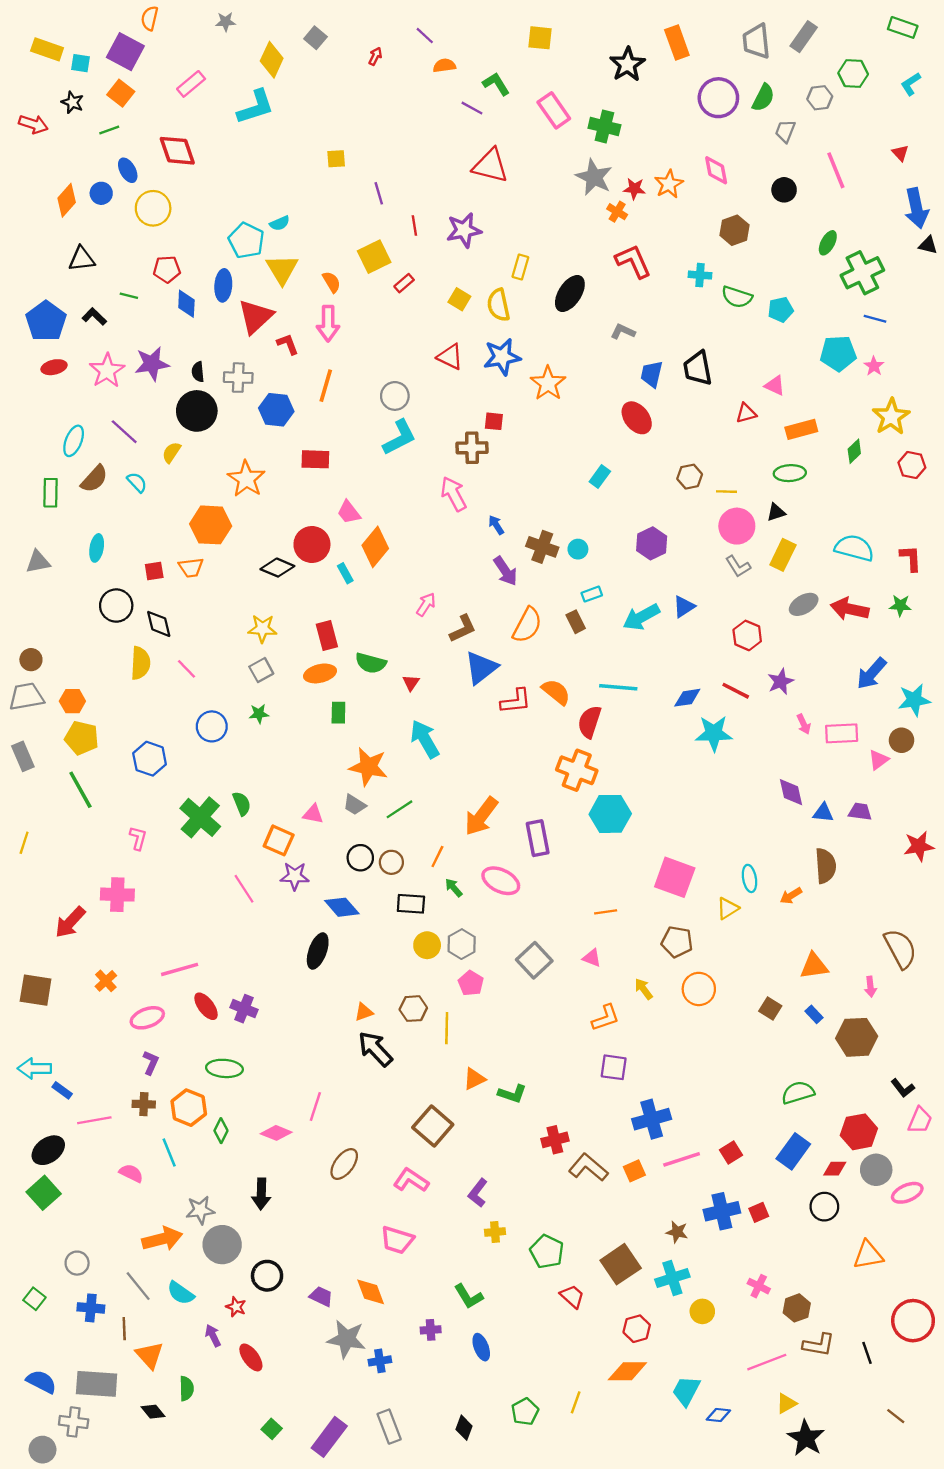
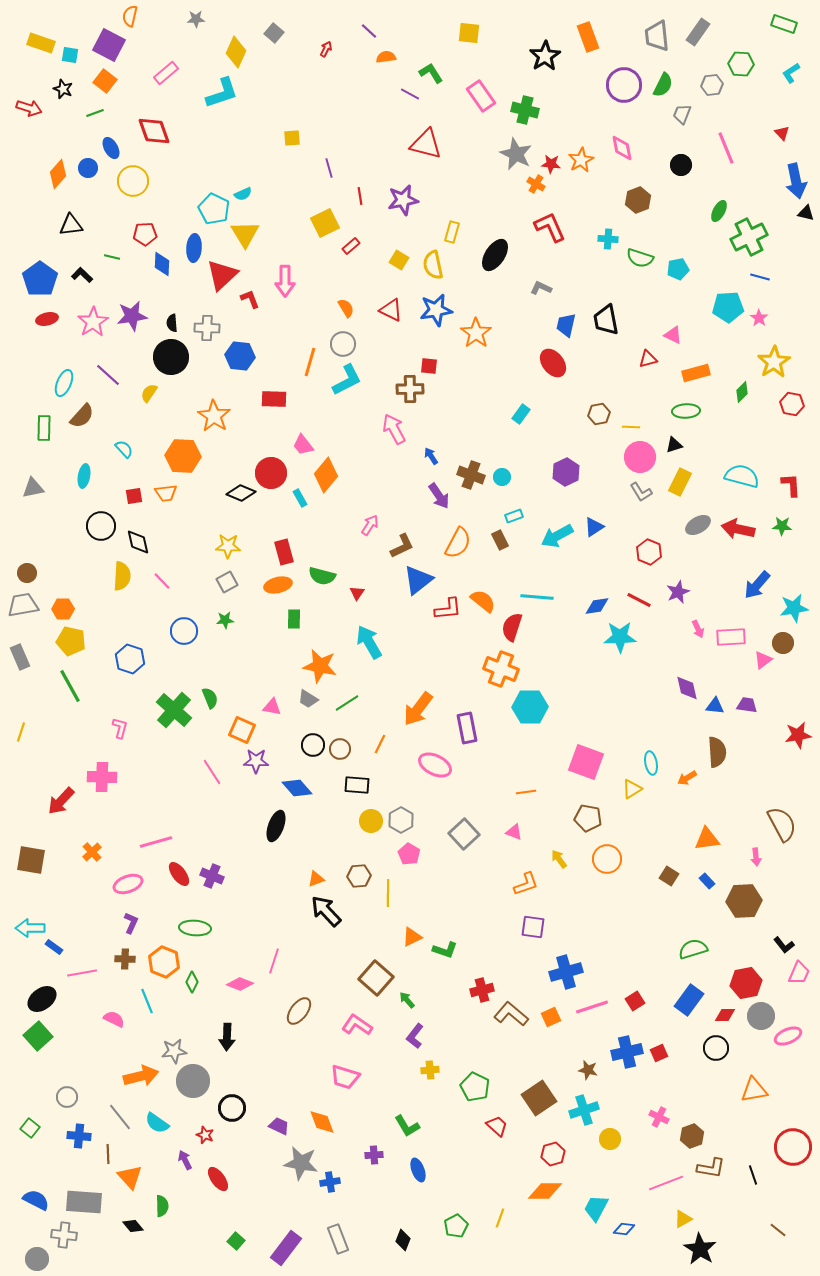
orange semicircle: (332, 282) -> (346, 308), moved
orange line: (326, 386) -> (310, 362), moved
cyan semicircle: (137, 482) -> (124, 449), moved
green arrow: (454, 888) -> (407, 1000), moved

